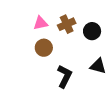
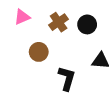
pink triangle: (41, 23) -> (22, 17), moved

